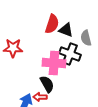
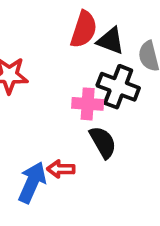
pink cross: (54, 63) -> (88, 104), size x0.7
black semicircle: (47, 84) -> (103, 142), moved

